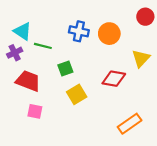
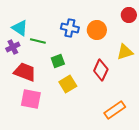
yellow triangle: (141, 58) -> (125, 52), turned 30
red diamond: (114, 79) -> (101, 70), turned -75
pink square: (35, 111) -> (31, 99), size x1.5

